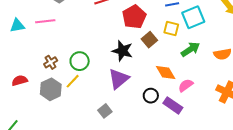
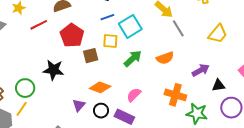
brown square: (149, 40) -> (91, 56), turned 35
black star: (122, 51) -> (53, 70), moved
orange diamond: (166, 72) -> (100, 87), moved, turned -30
purple triangle: (119, 79) -> (79, 105), moved, size x0.6

